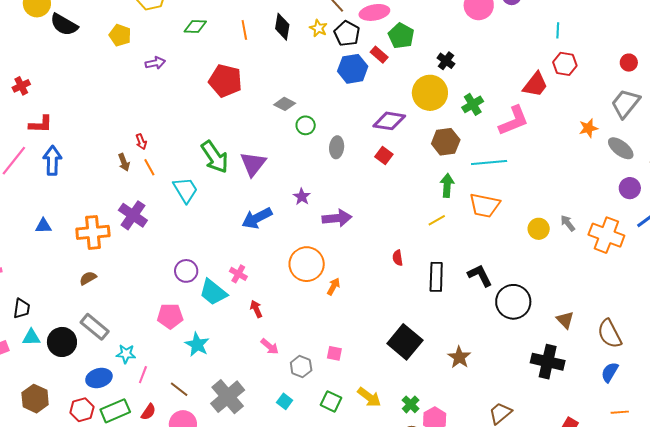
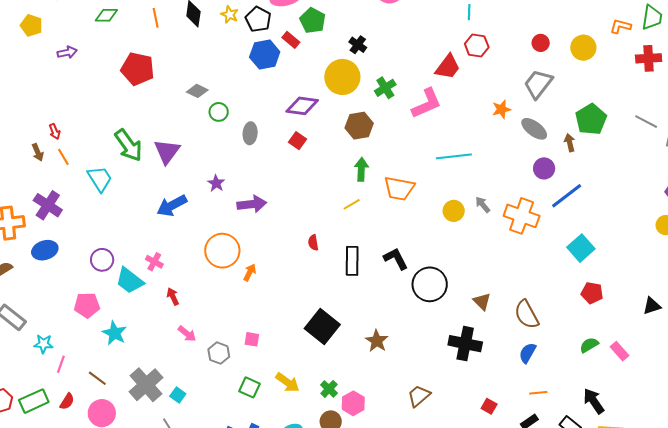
cyan line: (489, 163) -> (454, 156), moved
blue ellipse: (99, 378) -> (45, 250), moved
cyan square: (285, 401) -> (178, 395), moved

